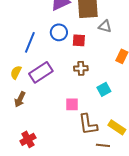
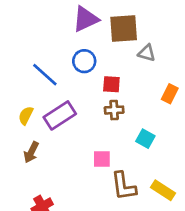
red square: (79, 40) -> (111, 84), moved
blue line: (30, 42) -> (45, 75), turned -70
cyan square: (104, 89) -> (145, 139), turned -32

